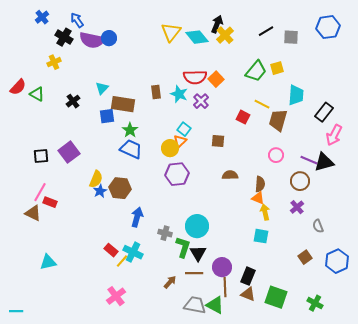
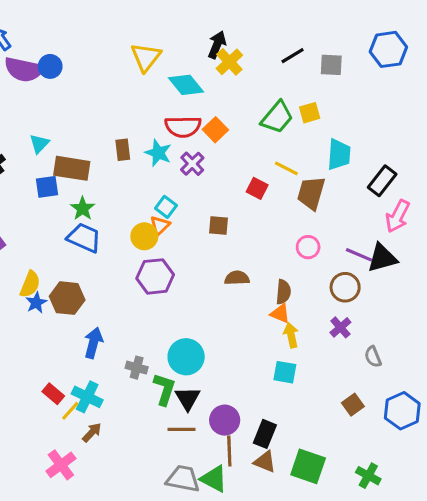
cyan diamond: (197, 37) -> (186, 85), moved
brown arrow: (170, 282) -> (92, 432), moved

